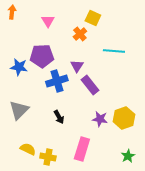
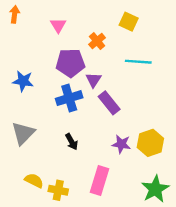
yellow square: (93, 18) -> (129, 22), moved
purple pentagon: (42, 56) -> (70, 63), moved
green star: (128, 156) -> (155, 189), size x1.6

